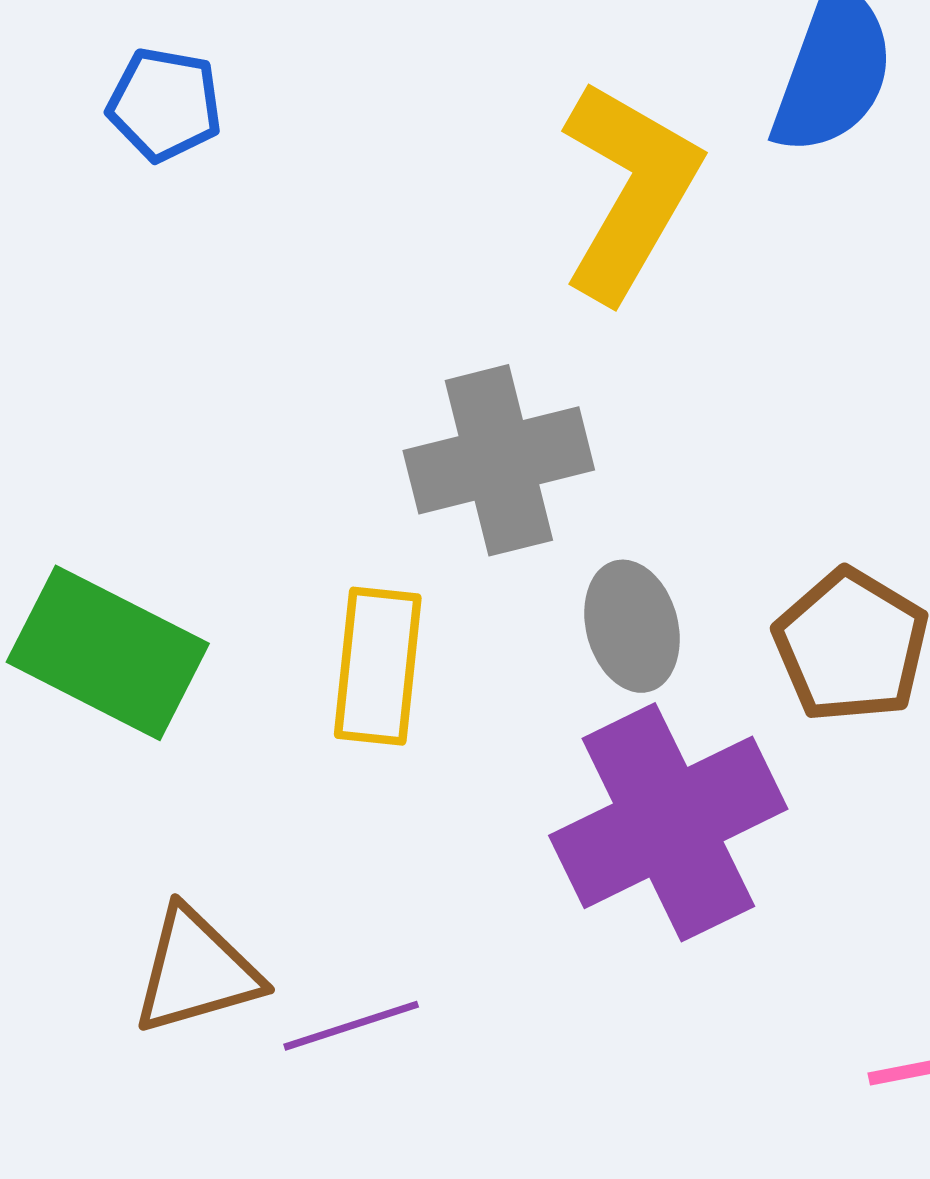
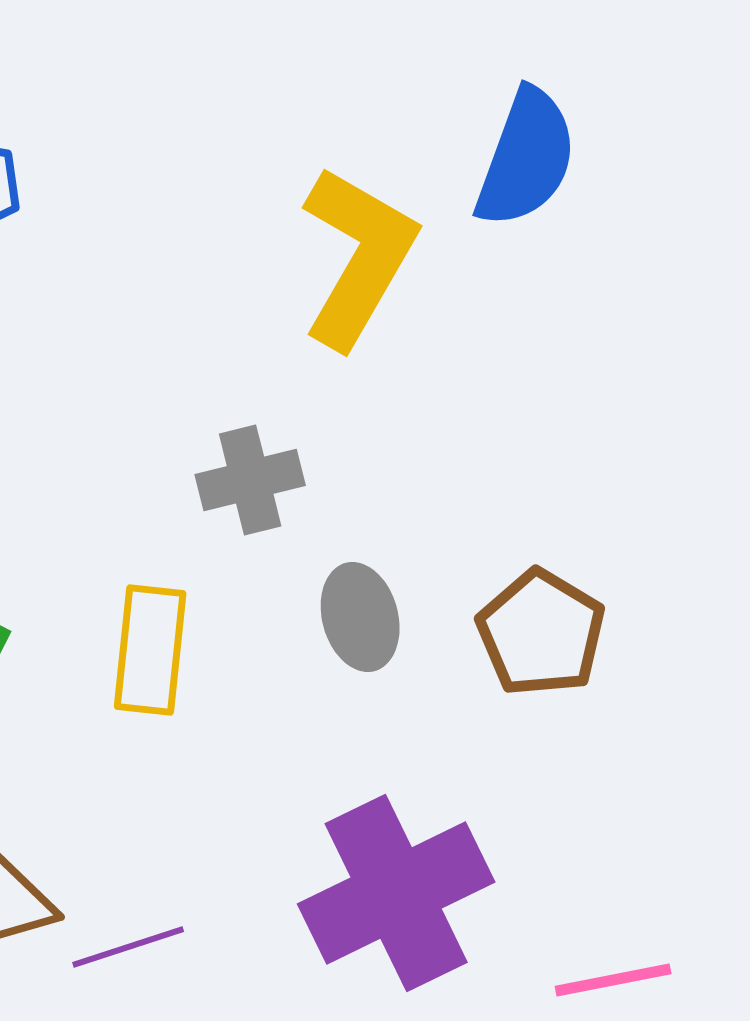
gray cross: (499, 460) -> (250, 480), size x0.7
purple cross: (668, 822) -> (396, 893), moved

